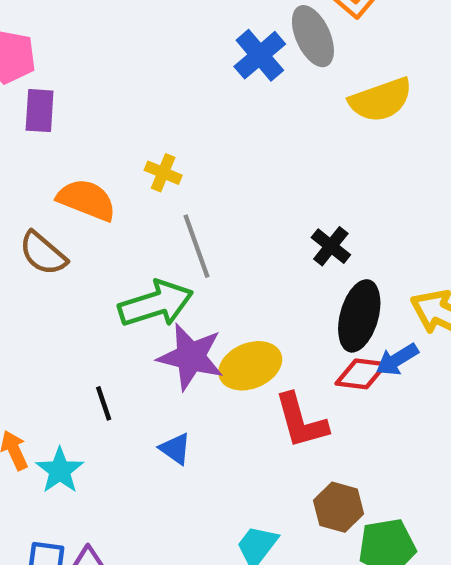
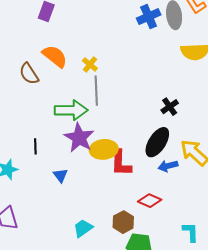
yellow cross: (163, 173) -> (90, 64), moved
black cross: (331, 246) -> (170, 107), moved
red diamond: (361, 374) -> (150, 201), moved
red L-shape: (301, 421) -> (121, 163), moved

